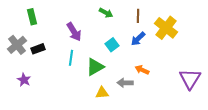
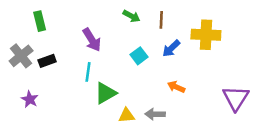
brown line: (138, 16) -> (161, 20), moved
yellow cross: (166, 28) -> (206, 35), turned -35
green triangle: (95, 67) -> (105, 93), moved
gray arrow: (125, 83) -> (155, 114), moved

